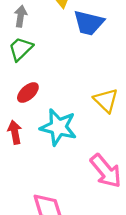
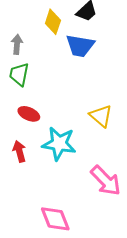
green trapezoid: (21, 49) -> (19, 74), turned -30
red ellipse: (28, 93) -> (29, 114), turned 70

